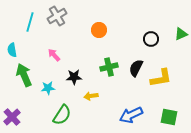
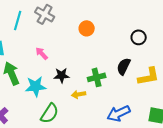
gray cross: (57, 16) -> (45, 14), turned -30
green cross: (109, 67) -> (97, 77), moved
cyan star: (48, 88) -> (36, 86), size x1.5

